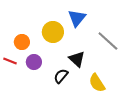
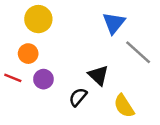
blue triangle: (77, 18) -> (114, 23), moved
yellow circle: (53, 32) -> (38, 19), moved

